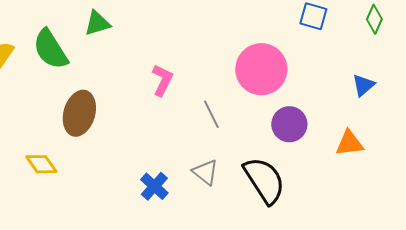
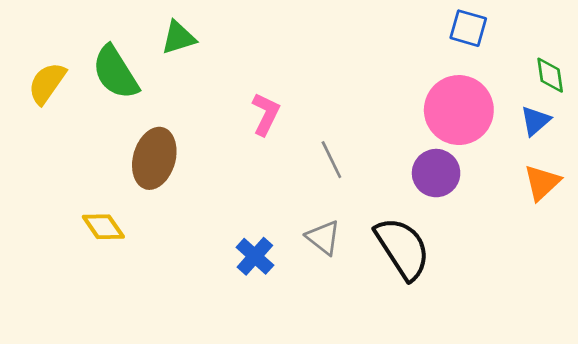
green diamond: (374, 19) -> (550, 75), moved, turned -32
pink circle: (261, 69) -> (459, 110), moved
orange triangle: (349, 143) -> (542, 182), moved, turned -36

